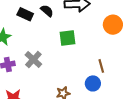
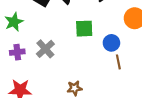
blue circle: (93, 83) -> (111, 43), moved

